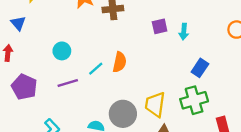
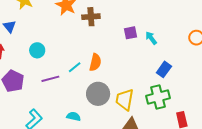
cyan arrow: (184, 32) -> (151, 38), turned 136
cyan circle: (62, 51) -> (37, 50), moved
gray circle: (123, 114) -> (98, 94), moved

